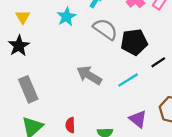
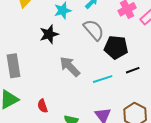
black star: (19, 46) -> (49, 34), moved
red semicircle: (70, 125) -> (42, 106), turned -32

